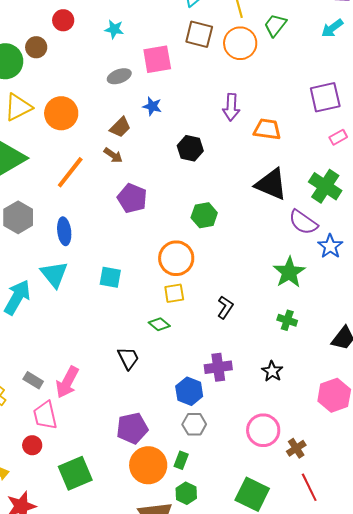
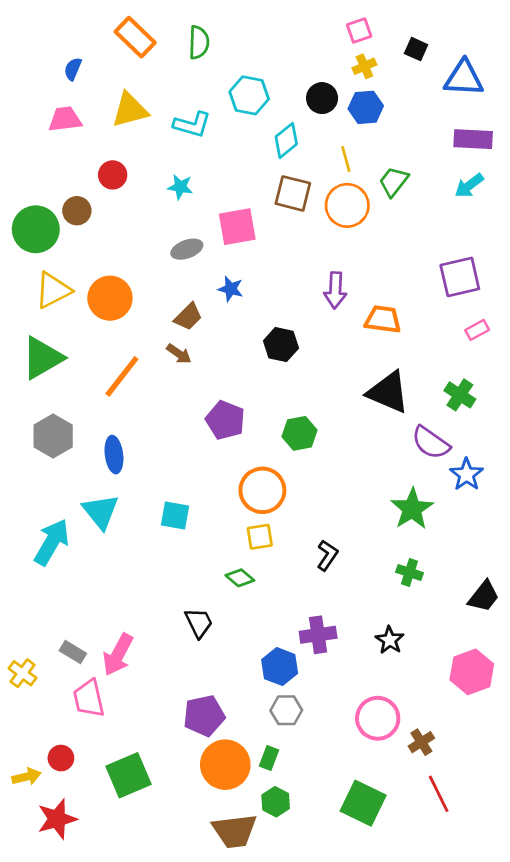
green cross: (325, 186) -> (460, 395), size x0.7
purple pentagon: (132, 198) -> (225, 420), moved
red circle: (32, 445) -> (61, 758), moved

